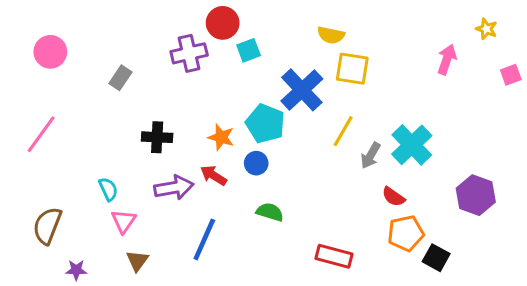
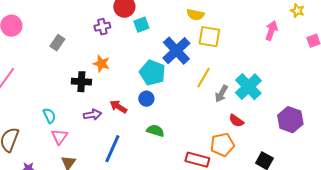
purple cross: (189, 53) -> (102, 27), size x0.7
orange star: (221, 137) -> (101, 64), moved
purple arrow: (174, 188) -> (92, 115), size x0.7
orange pentagon: (406, 233) -> (222, 145), moved

